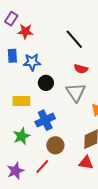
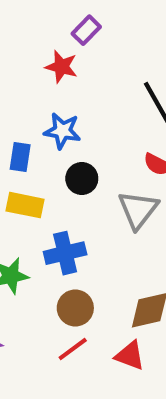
purple rectangle: (11, 19) -> (86, 30), moved
blue rectangle: (12, 56) -> (20, 157), moved
red line: (42, 167) -> (73, 349), moved

